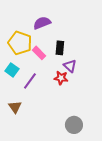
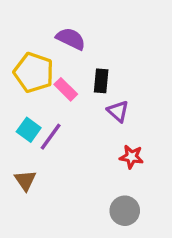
purple semicircle: (42, 23) -> (71, 39), turned 48
cyan square: (12, 70) -> (29, 130), moved
red star: (61, 78) -> (131, 157), moved

